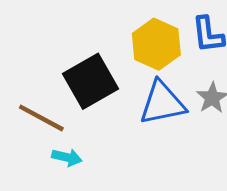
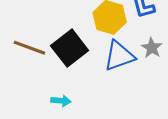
brown line: (41, 118) -> (29, 48), moved

